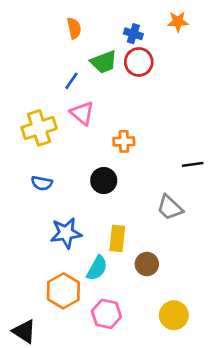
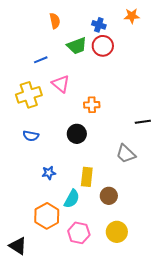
blue line: (71, 81) -> (41, 60), moved, turned 32
blue star: (66, 233) -> (49, 173), size x0.6
yellow circle: (174, 315) -> (117, 232), moved

